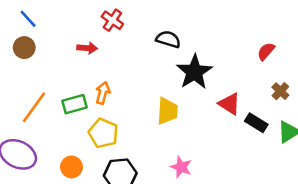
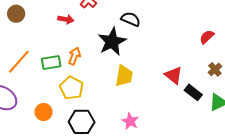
black star: (194, 72) -> (112, 42), moved

